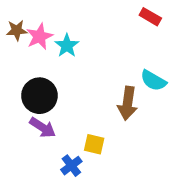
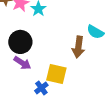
yellow square: (94, 144) -> (56, 74), size x1.5

